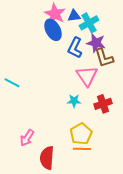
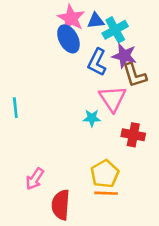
cyan line: (12, 83) -> (15, 108), turned 56
cyan star: (74, 101) -> (92, 118), moved
red cross: (103, 104) -> (133, 135), turned 30

